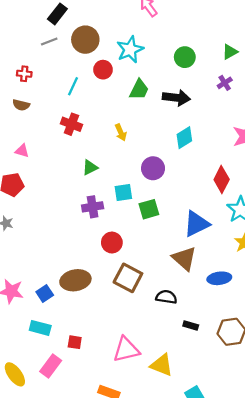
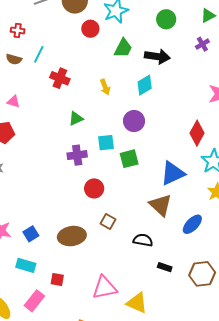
cyan line: (73, 86) -> (39, 54), moved
cyan diamond: (184, 138) -> (145, 85), moved
brown square: (128, 278) -> (108, 222), size x0.6
blue ellipse: (219, 278) -> (192, 224), turned -40
brown ellipse: (75, 280) -> (72, 236), moved

